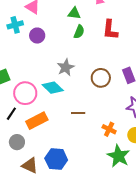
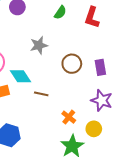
cyan diamond: (53, 88) -> (21, 76), moved

